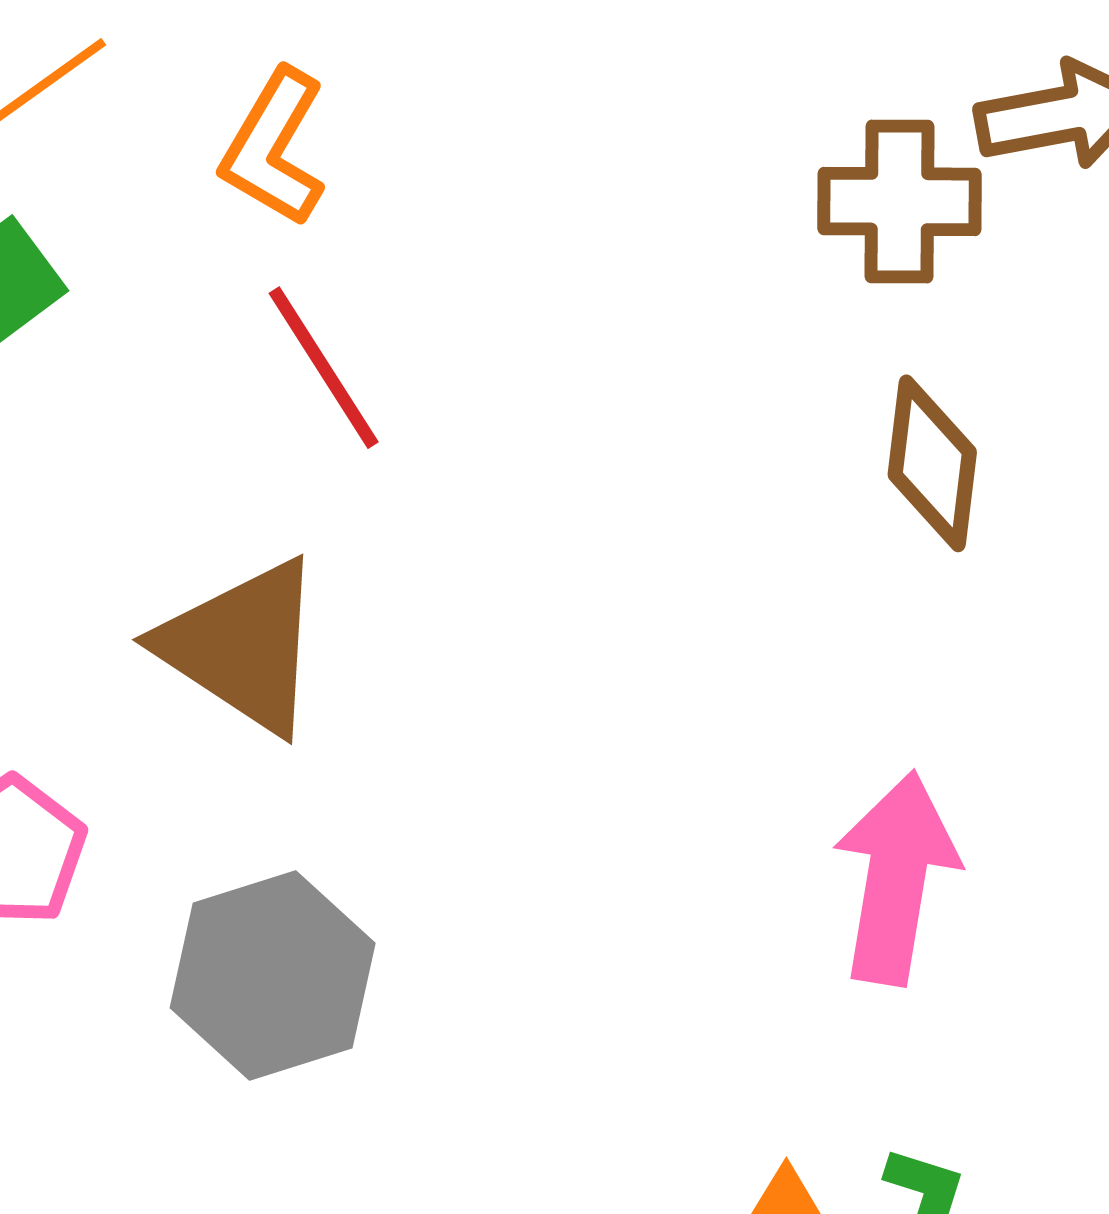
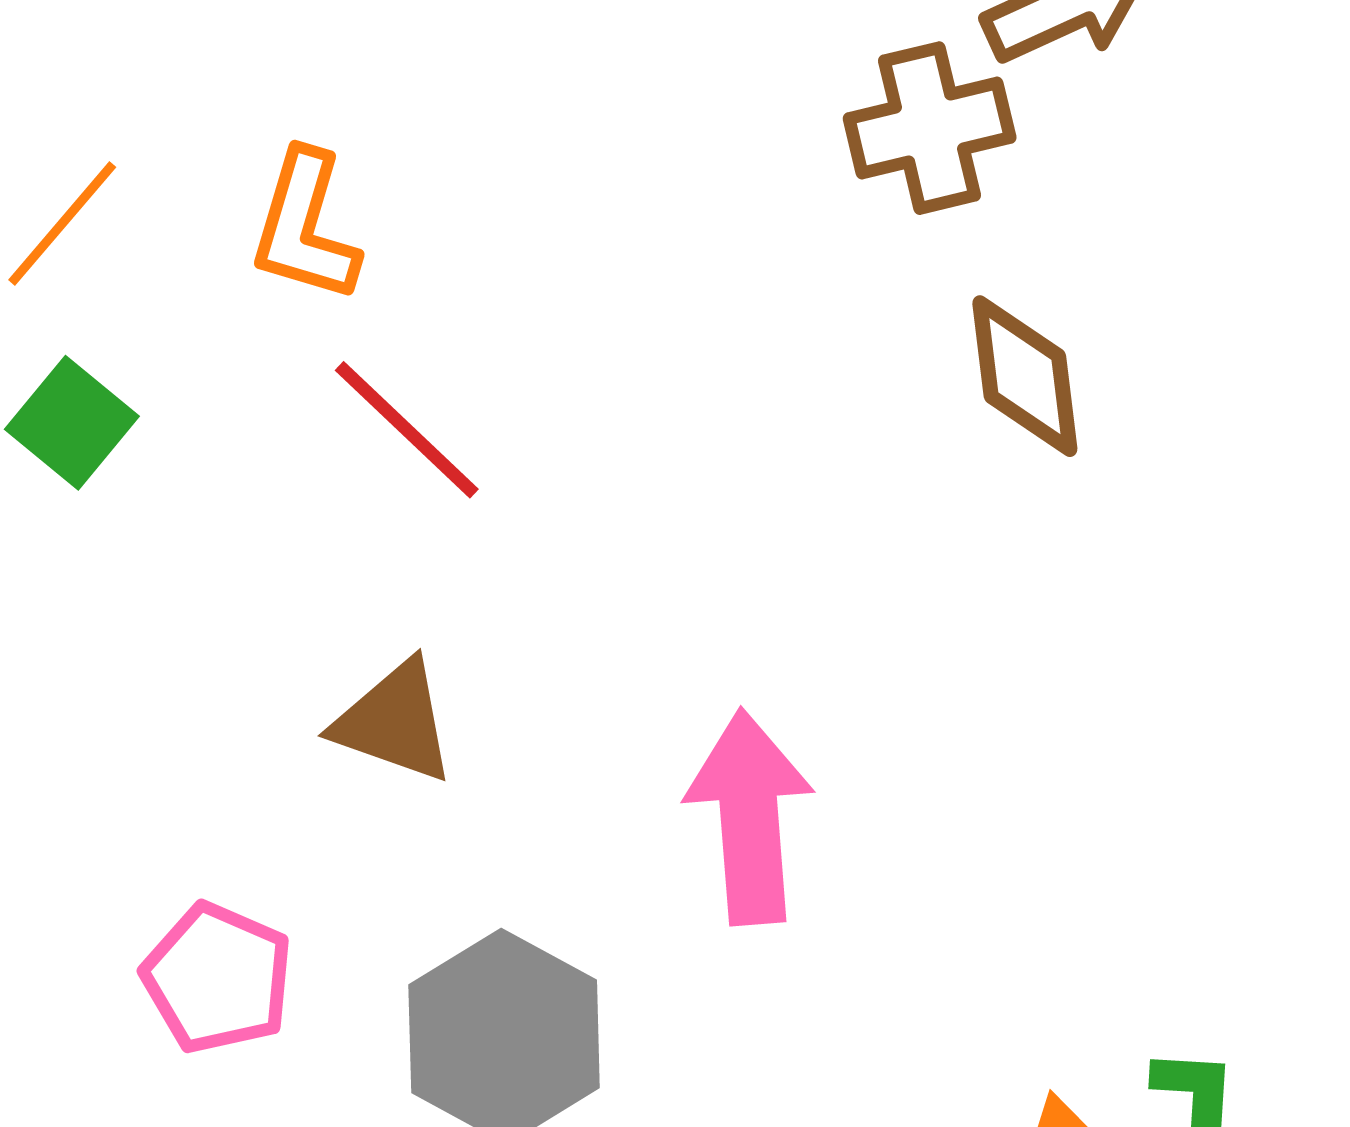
brown triangle: (242, 646) -> (394, 722), size x0.7
pink arrow: (896, 878) -> (749, 817), moved

